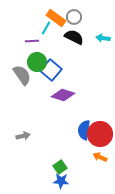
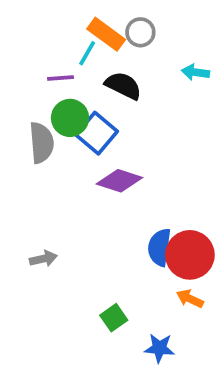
black semicircle: (74, 37) -> (123, 86), moved
gray semicircle: (22, 75) -> (41, 143), turned 30
blue star: (61, 181) -> (159, 348), moved

